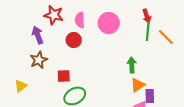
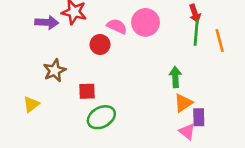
pink semicircle: (80, 20) -> (117, 26), moved, turned 119
purple arrow: (38, 35) -> (47, 22), moved, turned 114
orange line: (166, 37) -> (220, 41), turned 30

